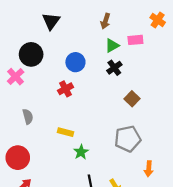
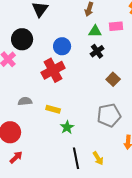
green triangle: (112, 46) -> (95, 31), turned 32
red cross: (65, 89) -> (53, 70), size x1.6
gray semicircle: (28, 117) -> (25, 101), moved, turned -80

